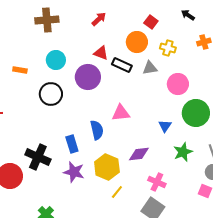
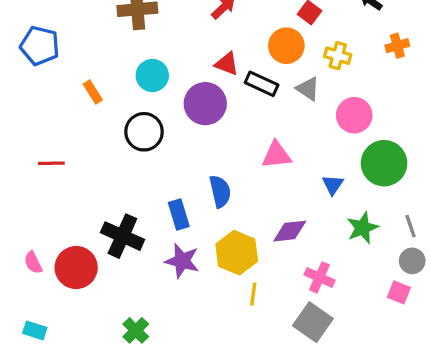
gray triangle: (150, 68) -> (308, 89), turned 42
orange rectangle: (20, 70) -> (93, 92), turned 48
pink triangle: (121, 113) -> (276, 155), moved
yellow line: (117, 192) -> (253, 294), turned -32

